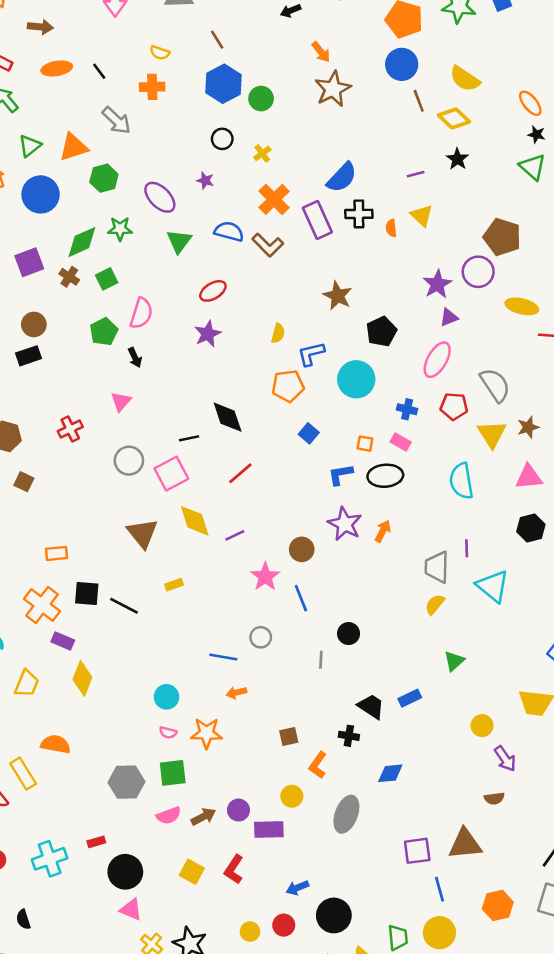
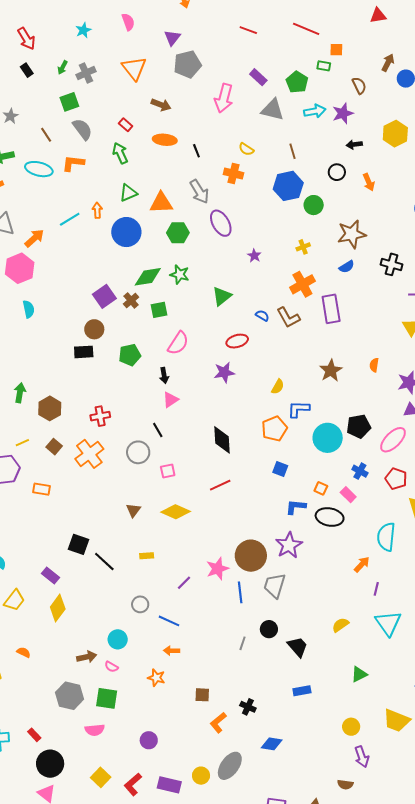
brown star: (333, 89) -> (352, 234), moved
black circle: (222, 139) -> (337, 172), moved
blue semicircle: (342, 177) -> (347, 267), moved, size x0.6
purple ellipse: (160, 197) -> (221, 223), moved
black cross: (359, 214) -> (391, 264), moved
orange semicircle: (391, 228) -> (374, 365), moved
blue semicircle: (229, 231) -> (262, 316), moved, size x0.6
purple square: (29, 262) -> (104, 296), moved, turned -30
green pentagon: (104, 332) -> (130, 355), moved
black pentagon: (381, 332) -> (359, 426), moved
orange pentagon: (288, 386) -> (274, 429), turned -30
pink triangle: (121, 401) -> (171, 400), moved
blue square: (309, 433) -> (280, 469), turned -35
black line: (189, 438) -> (158, 430), moved, turned 56
pink square: (171, 474) -> (168, 471), size x0.6
yellow diamond: (195, 521) -> (176, 512), turned -64
orange arrow: (383, 531) -> (362, 564), moved
brown triangle: (142, 533) -> (133, 510), size x0.6
purple line: (235, 535) -> (184, 583), moved, turned -35
brown circle: (302, 549) -> (251, 556), size x1.6
orange rectangle: (56, 553) -> (41, 489), moved
gray trapezoid: (437, 567) -> (275, 586), moved
orange cross: (42, 605) -> (89, 454), moved
gray circle: (261, 637) -> (140, 604), moved
green triangle: (454, 661) -> (359, 674), moved
black trapezoid: (371, 706) -> (298, 647), moved
orange star: (207, 733) -> (156, 678), moved, size x0.7
orange semicircle: (56, 744) -> (24, 652), size x0.6
yellow circle: (292, 796) -> (201, 776), moved
brown arrow: (203, 817) -> (87, 657), moved
purple rectangle: (269, 830) -> (169, 785), moved
red rectangle: (96, 842) -> (34, 735), turned 48

